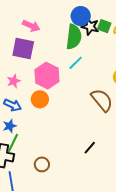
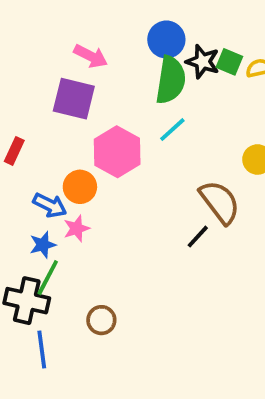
blue circle: (81, 16) -> (166, 40), moved
pink star: (14, 81) -> (77, 228), moved
orange circle: (40, 99) -> (80, 187), moved
black line: (90, 148) -> (198, 237), moved

